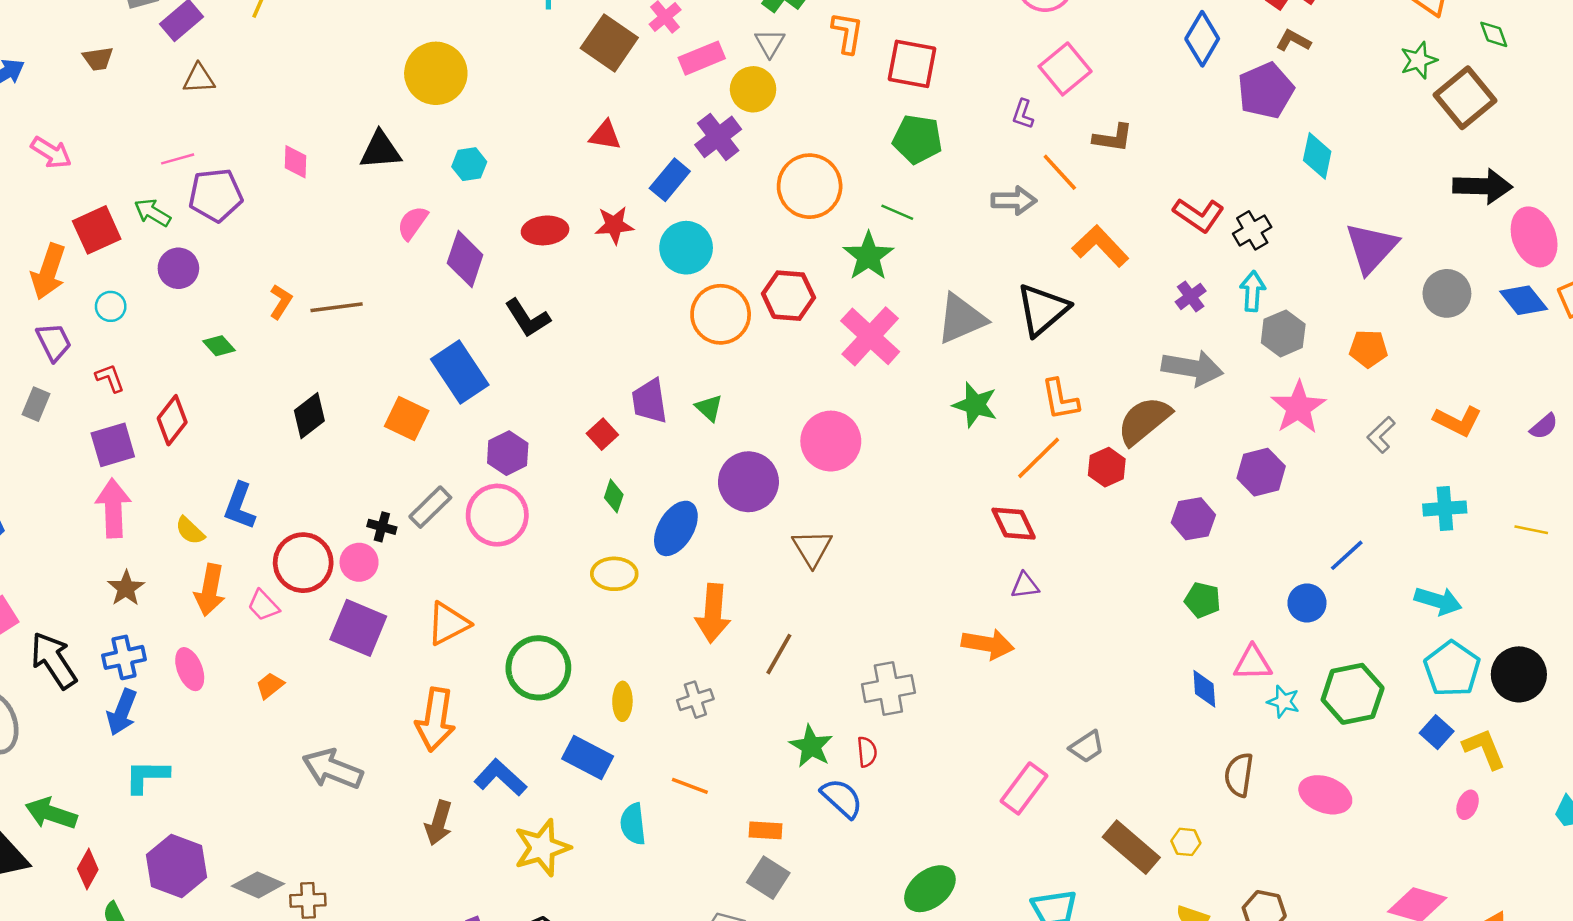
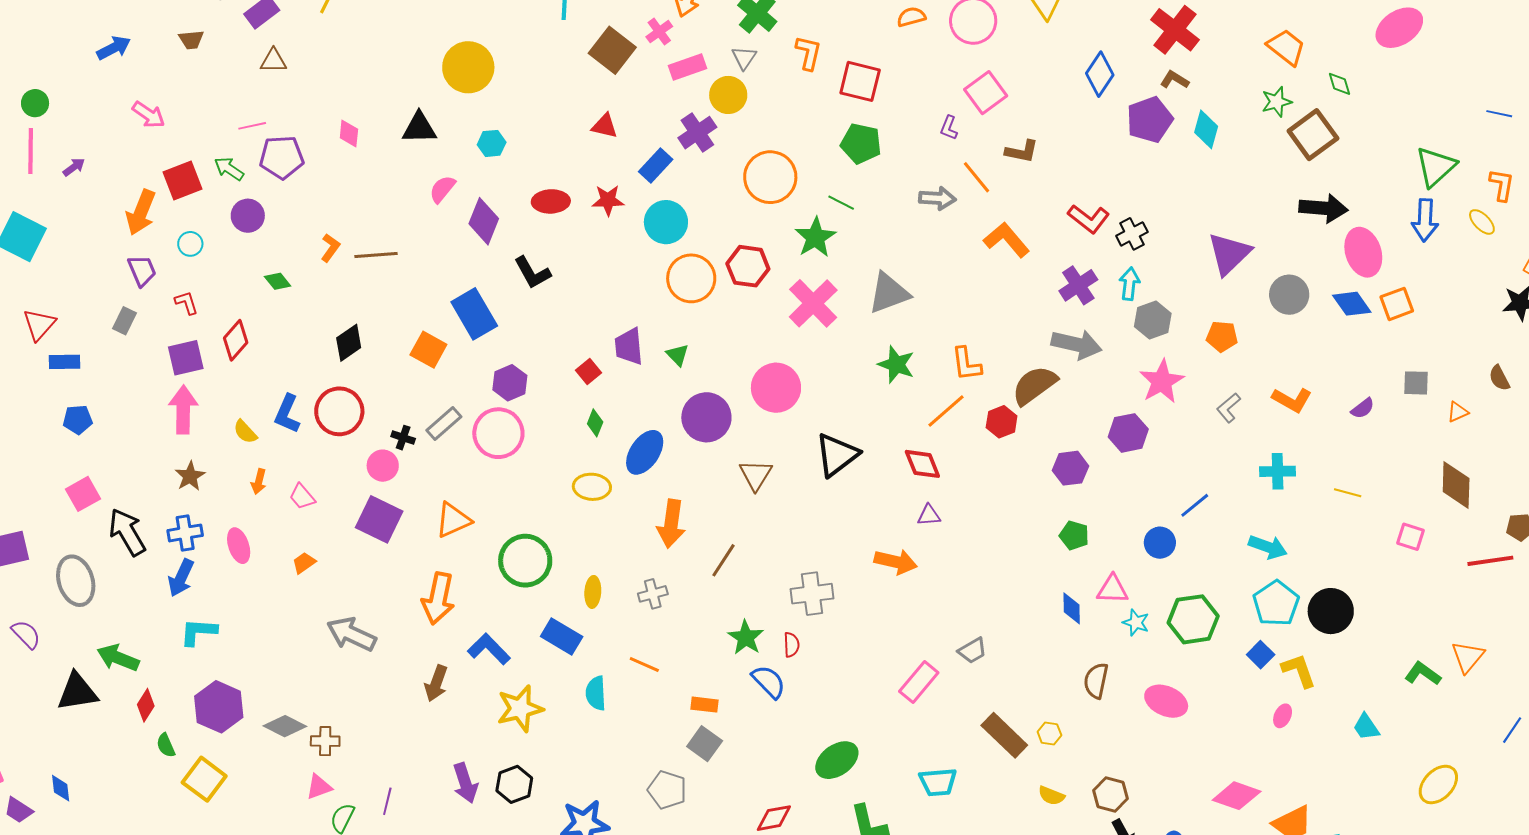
cyan diamond: (1317, 156) -> (1206, 129), moved
purple cross: (1191, 296) -> (1078, 285), size x1.5
black triangle: (1043, 310) -> (837, 455), moved
red circle: (303, 563) -> (339, 411), moved
orange arrow: (210, 590) -> (259, 482), size x0.6

